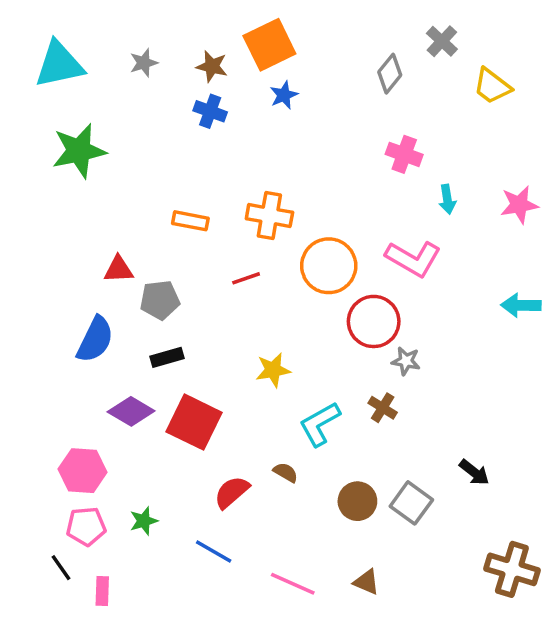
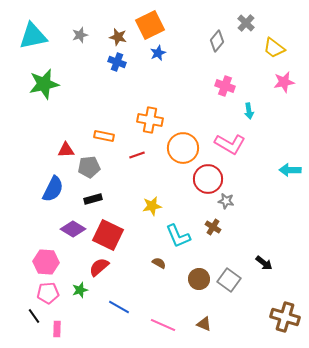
pink star: (519, 205) -> (284, 82), moved
orange rectangle: (190, 221) -> (104, 136), moved
cyan L-shape: (320, 424) -> (178, 236), turned -84
red semicircle: (232, 492) -> (99, 267), moved

